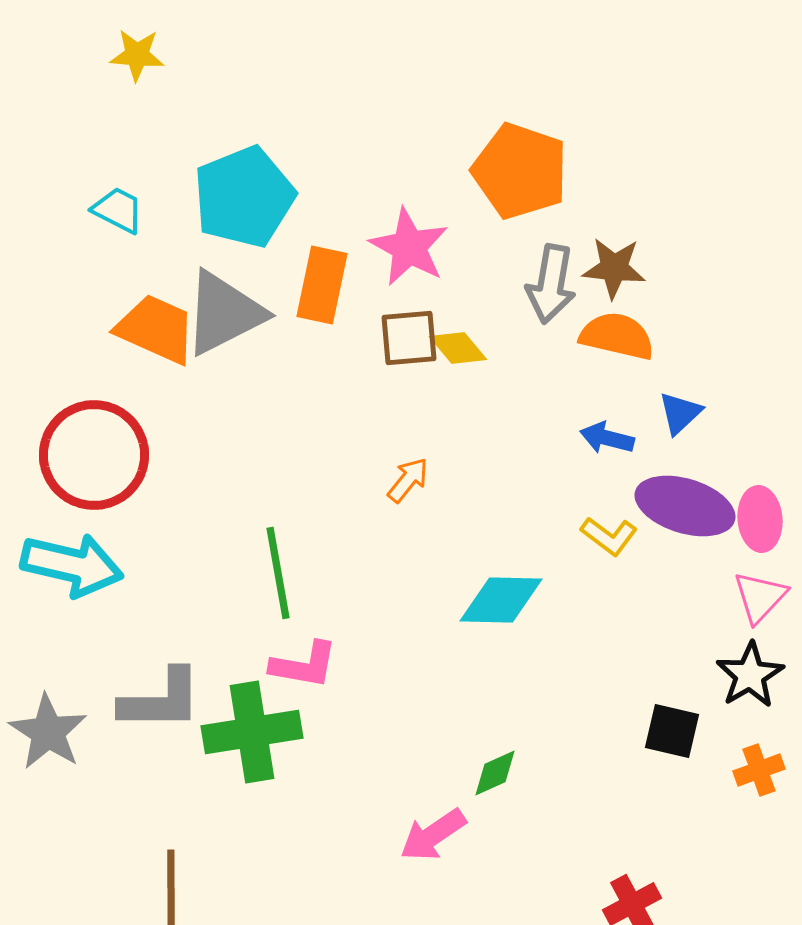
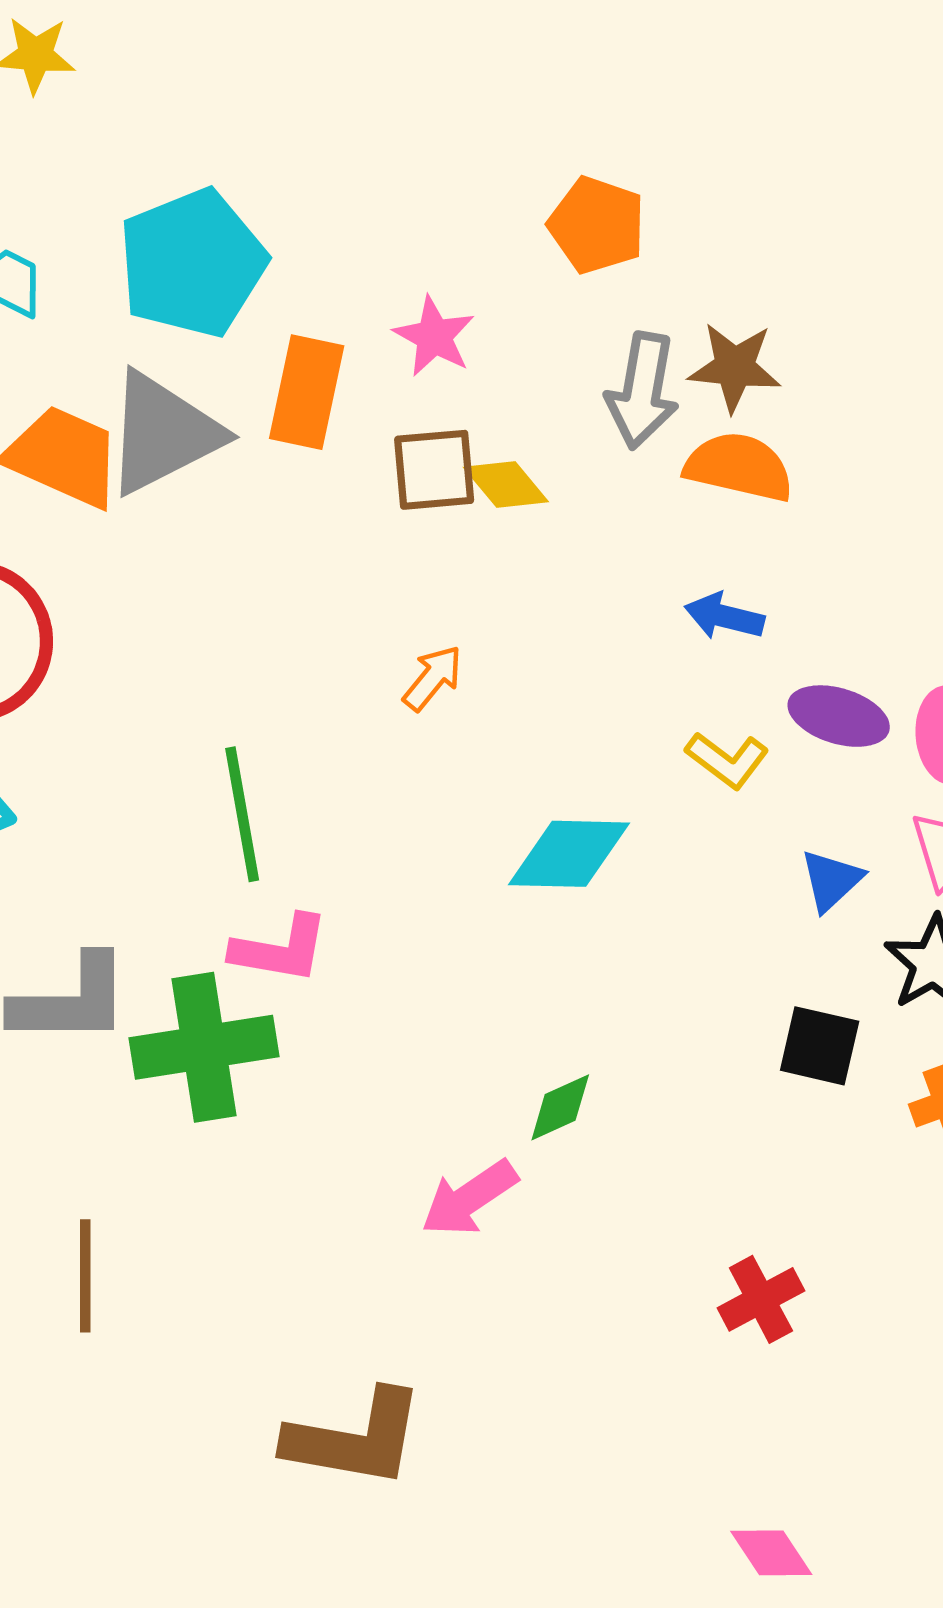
orange pentagon: (520, 171) -> (597, 225), size x0.7
pink star: (409, 247) -> (434, 336), size x0.7
blue triangle: (680, 413) -> (831, 880), moved
purple ellipse: (685, 506) -> (839, 716), size x0.7

